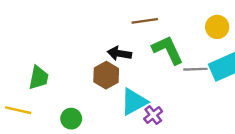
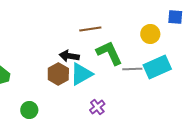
cyan triangle: (134, 102) -> (81, 74), moved

